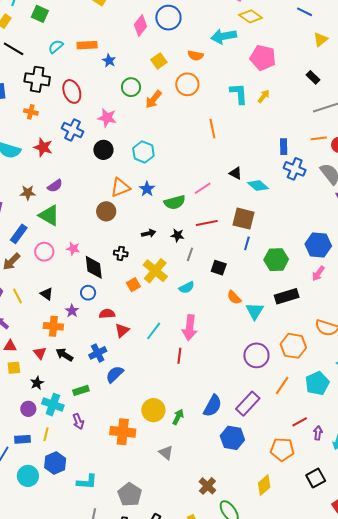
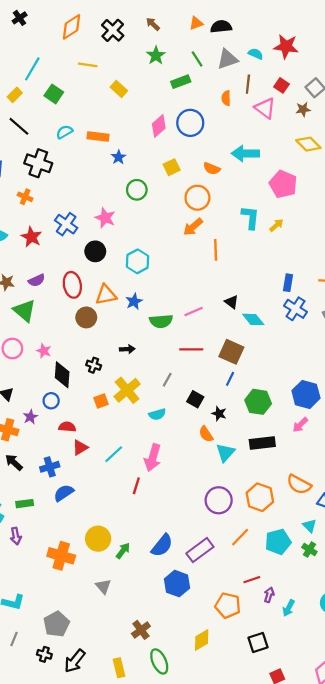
yellow diamond: (251, 16) -> (308, 144), moved
red ellipse: (72, 91) -> (72, 285), moved
orange arrow: (153, 99) -> (193, 227), moved
black star: (177, 235) -> (219, 414), moved

